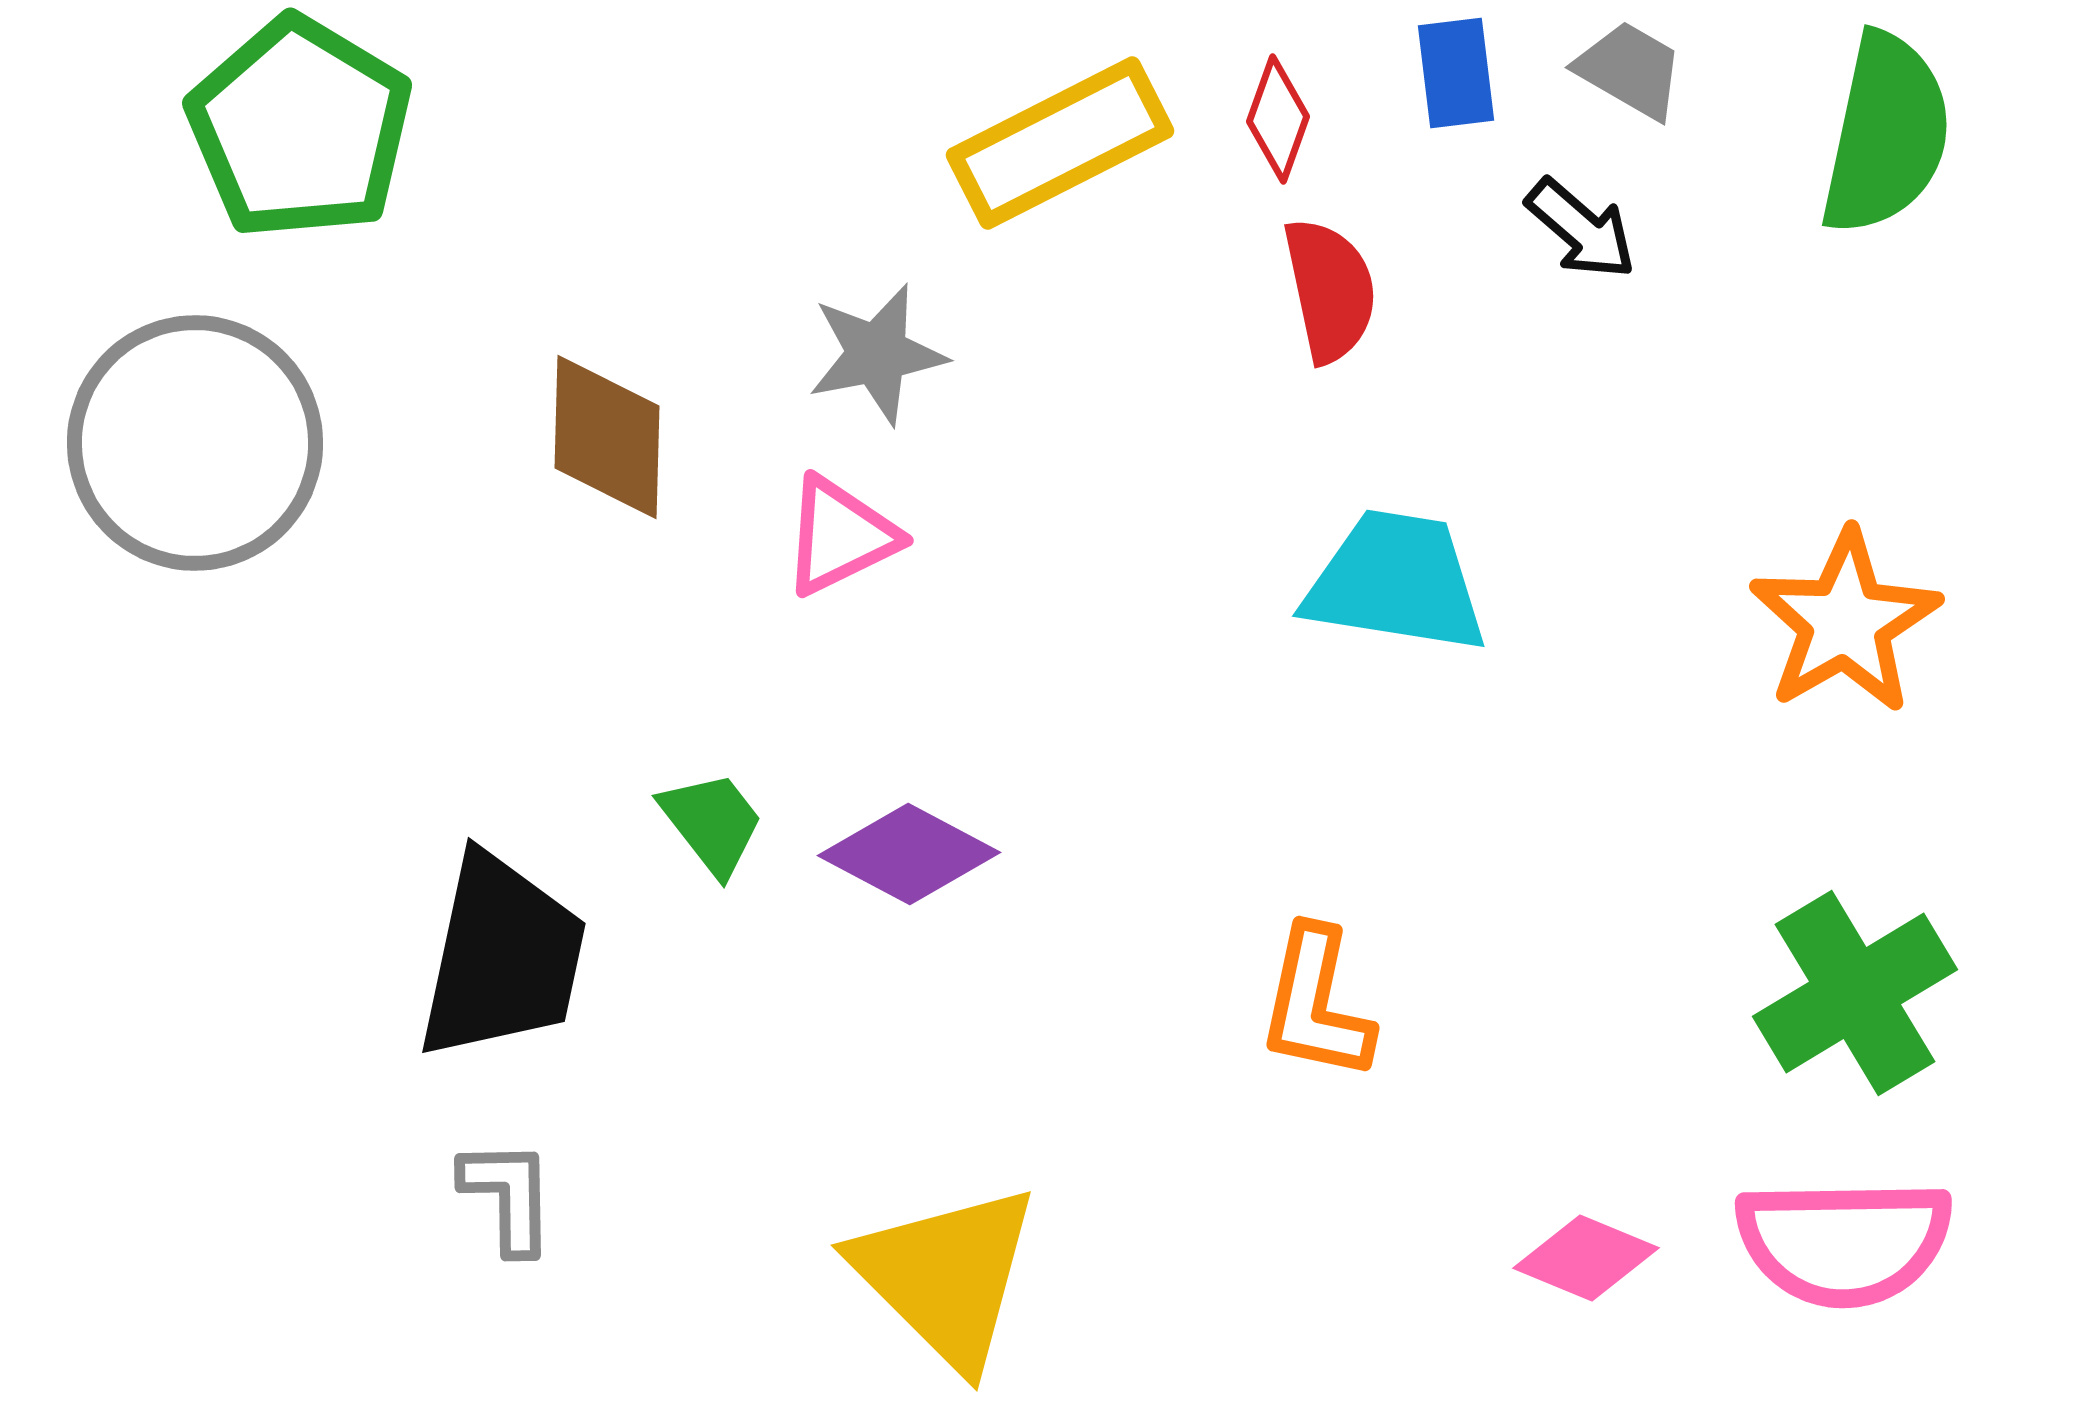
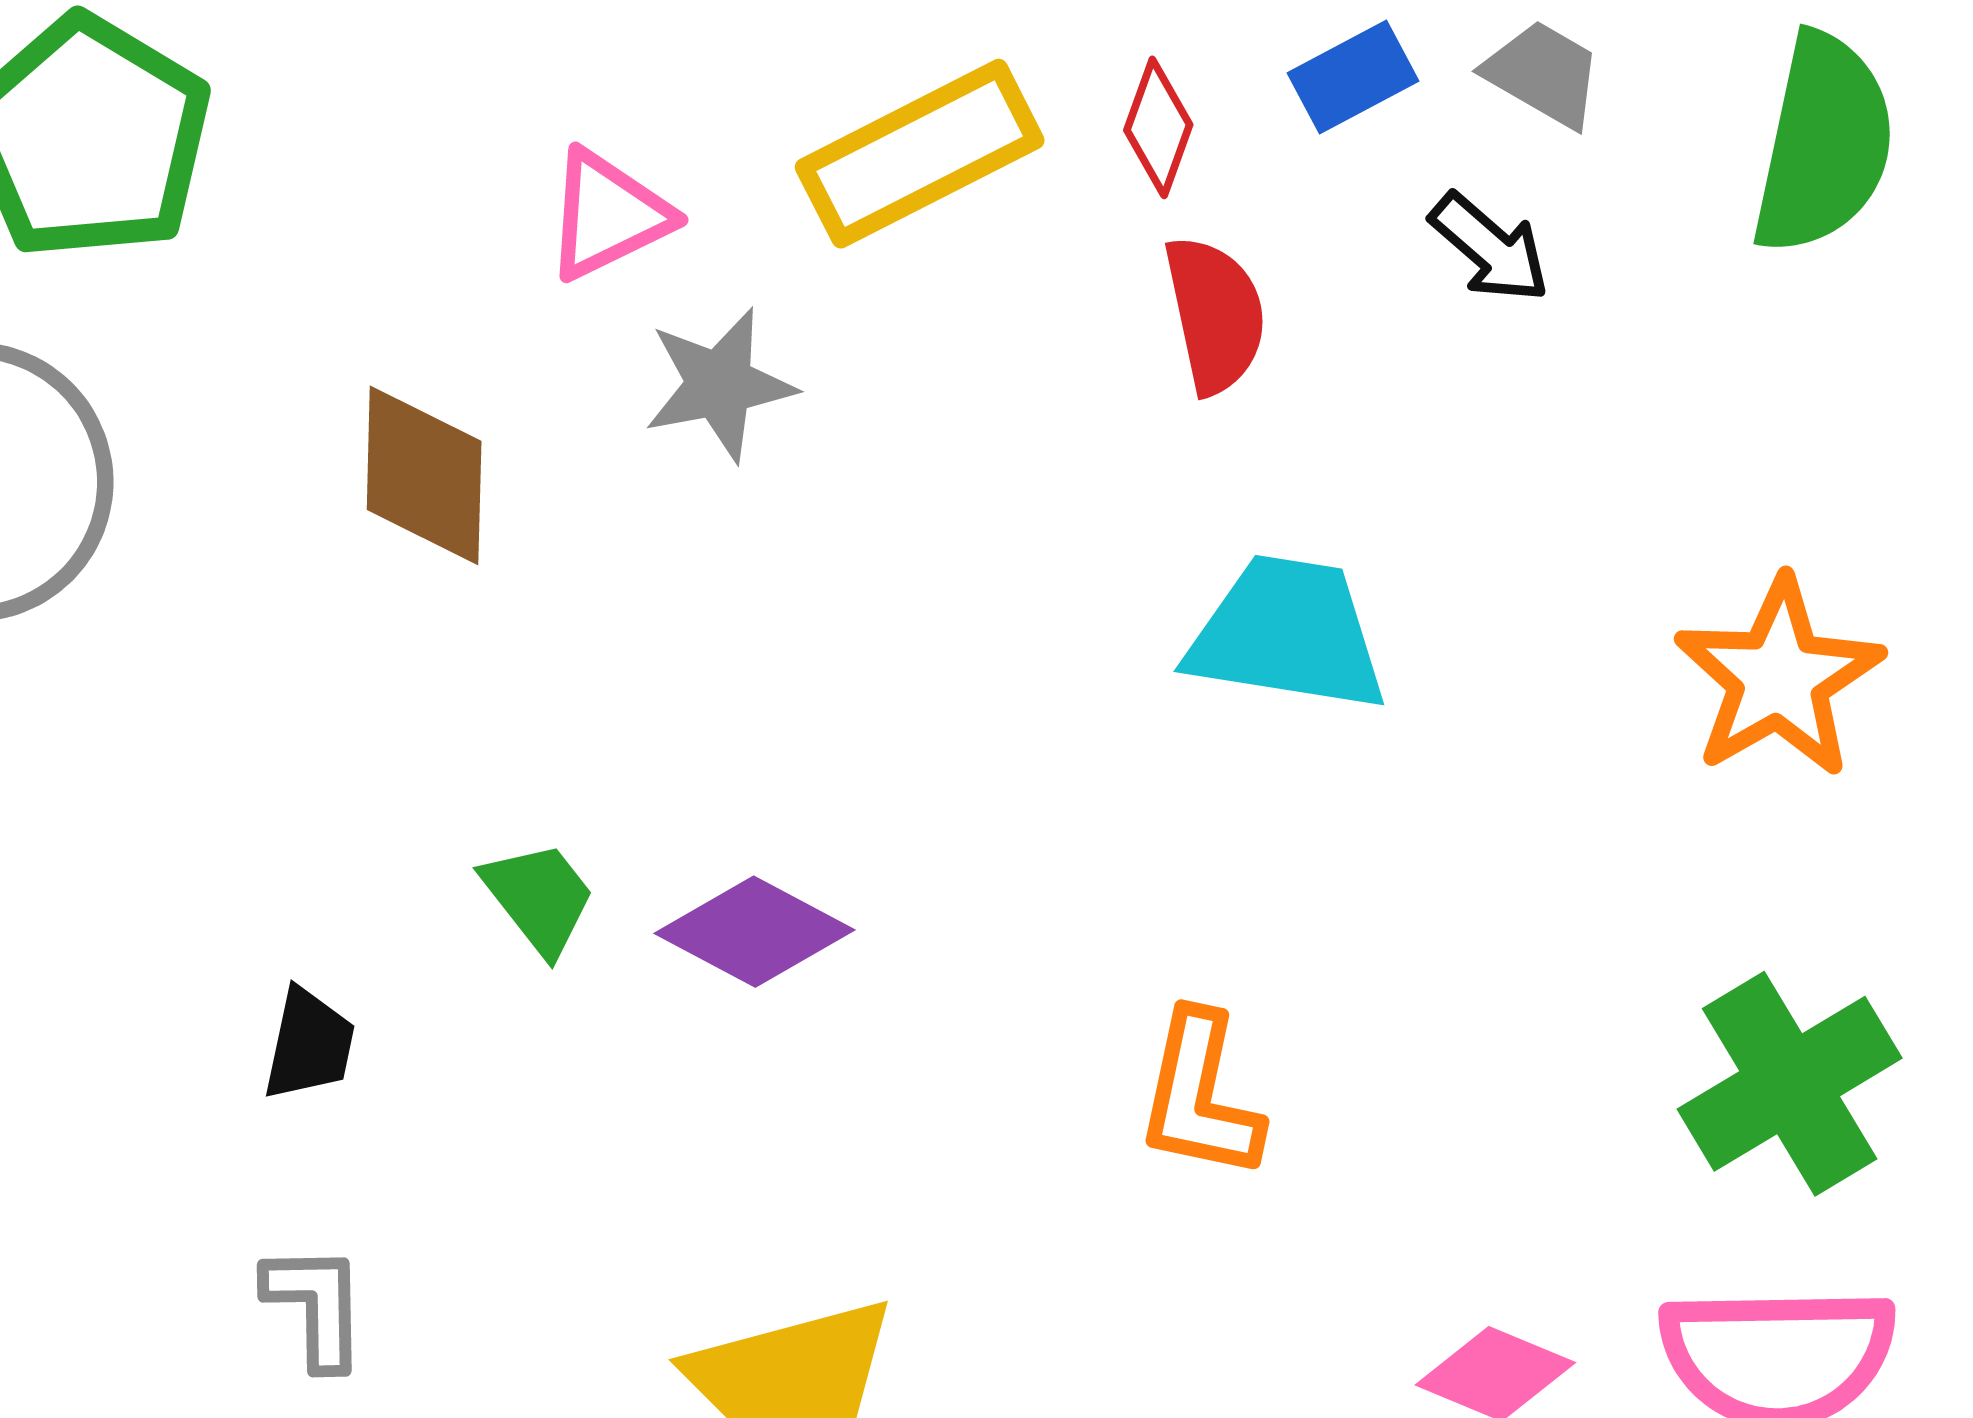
blue rectangle: (1456, 73) -> (1353, 77), turned 69
pink triangle: (840, 536) -> (608, 215), moved
black trapezoid: (502, 957) -> (309, 1044), size x0.5

